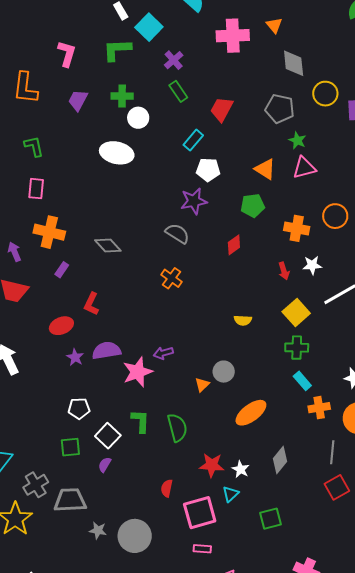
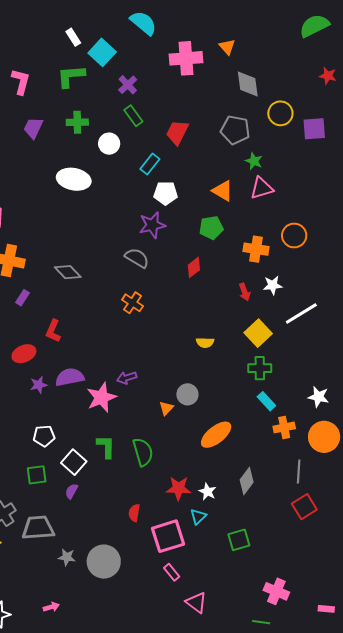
white circle: (138, 118) -> (109, 144), moved
purple star: (75, 357) -> (39, 385), turned 30
pink rectangle: (202, 549) -> (172, 572), turned 48

